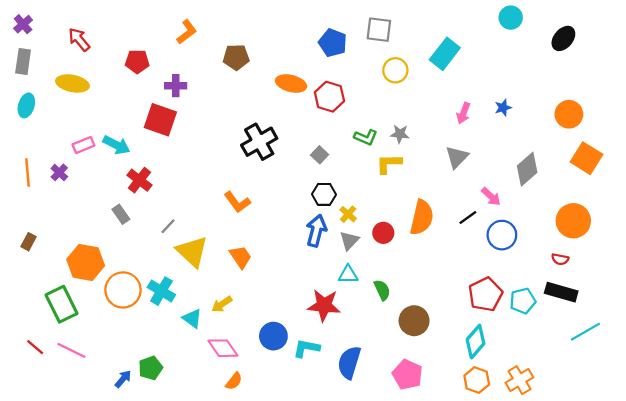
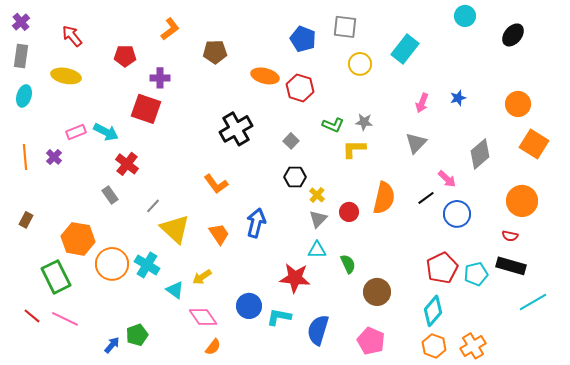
blue arrow: (316, 231) -> (256, 223), moved

